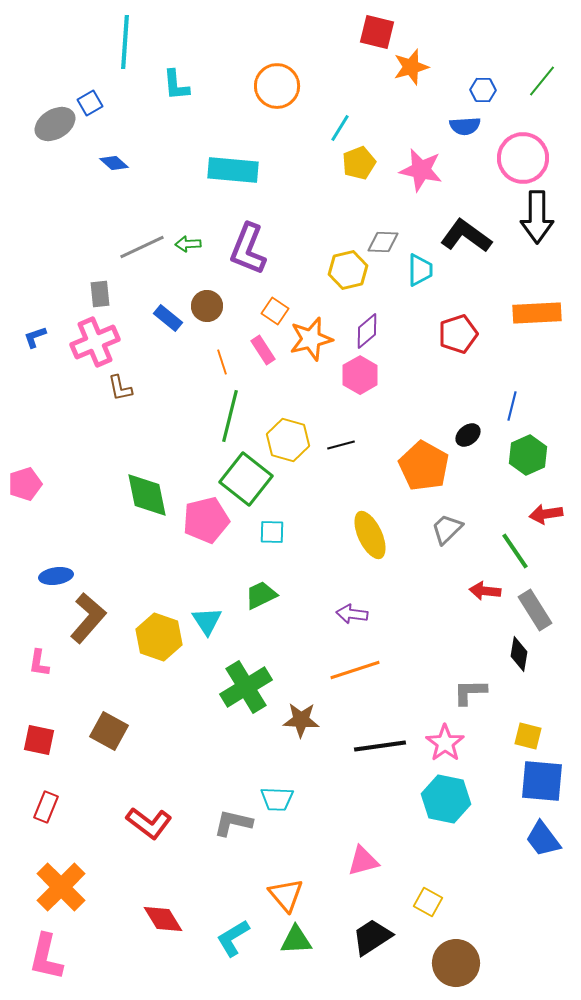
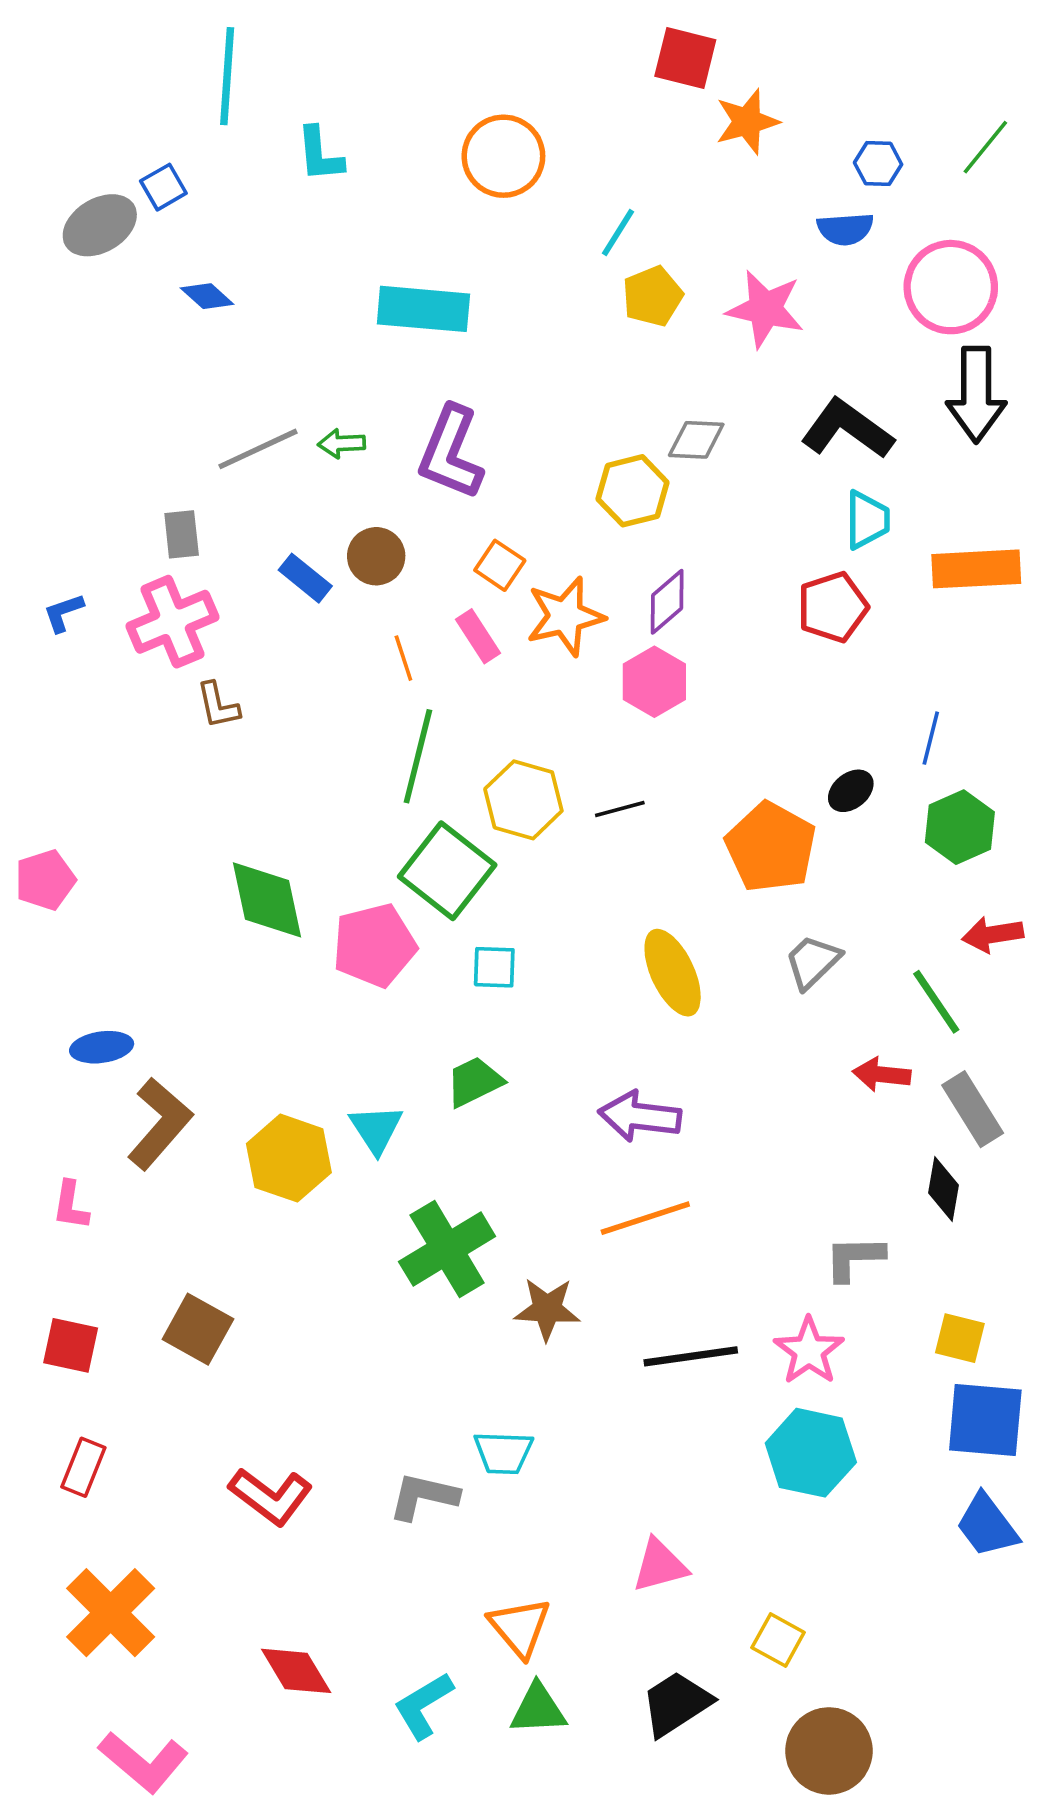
cyan trapezoid: (420, 270) -> (867, 520), moved
purple arrow: (352, 614) -> (640, 1116), size x1.4
pink L-shape: (46, 957) -> (143, 1762), moved, turned -63

